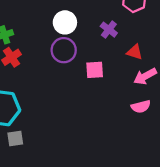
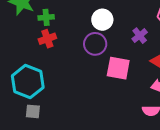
pink square: (95, 70) -> (118, 68), size x1.4

